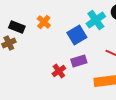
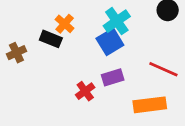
cyan cross: (96, 20) -> (117, 21), moved
black rectangle: (17, 27) -> (51, 39), moved

